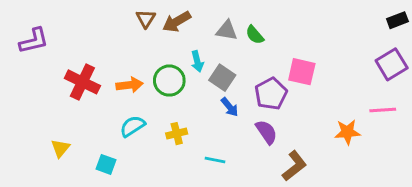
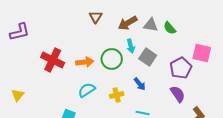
brown arrow: (177, 22) -> (128, 23), moved
blue arrow: (230, 107) -> (140, 84), moved
yellow triangle: (60, 148) -> (18, 95), moved

